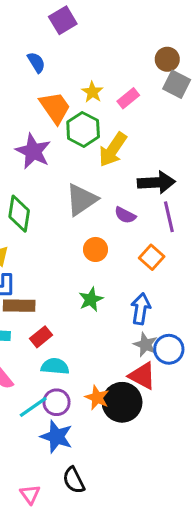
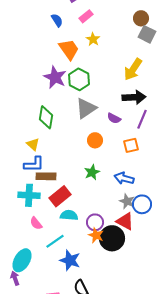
pink rectangle: (128, 98) -> (86, 16), moved
green hexagon: (83, 129) -> (79, 79), moved
yellow arrow: (113, 150) -> (133, 69), moved
purple line: (169, 217) -> (142, 119), turned 36
orange square: (152, 257) -> (131, 145), turned 35
blue arrow: (141, 309) -> (124, 178), turned -84
red rectangle: (41, 337) -> (60, 196), size x1.5
purple circle: (57, 402) -> (95, 222), moved

